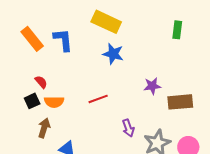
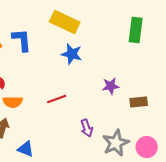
green rectangle: (177, 30) -> (136, 30), size x1.4
brown rectangle: (180, 102) -> (139, 102), size x0.7

